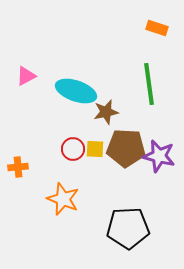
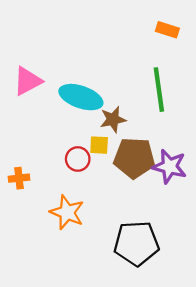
pink triangle: (26, 76) -> (28, 81), size x1.4
yellow square: (95, 149) -> (99, 145), moved

